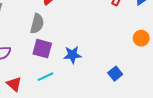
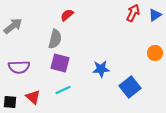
blue star: (72, 55) -> (101, 69), moved
blue square: (115, 74) -> (130, 87), size x1.5

